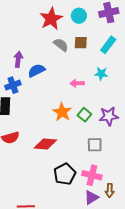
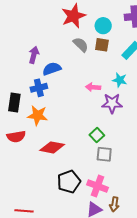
cyan circle: (79, 16) -> (103, 26), moved
blue cross: (13, 85) -> (39, 88), moved
orange star: (62, 112) -> (38, 115), moved, turned -30
green square: (84, 115) -> (97, 135), moved
purple star: (109, 116) -> (112, 103), moved

